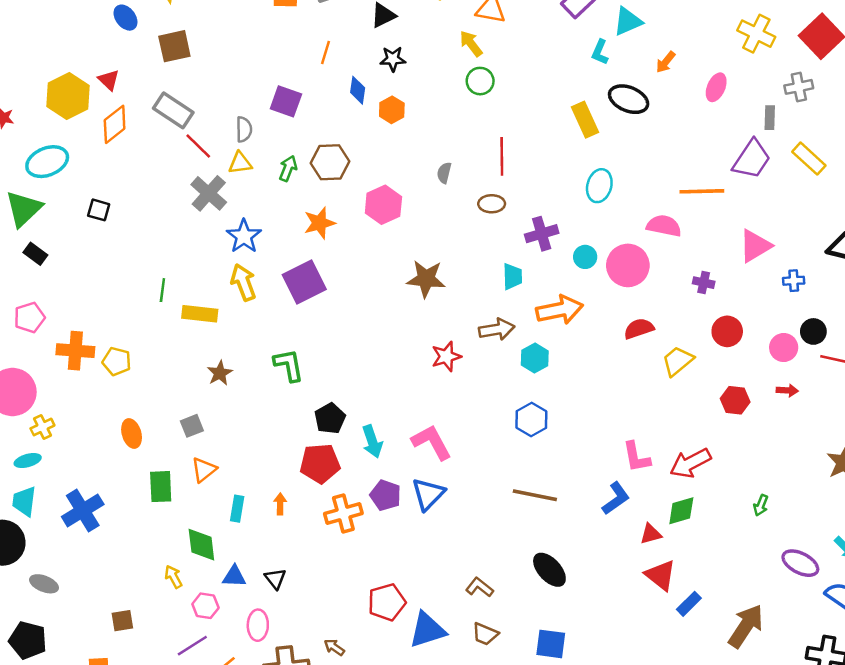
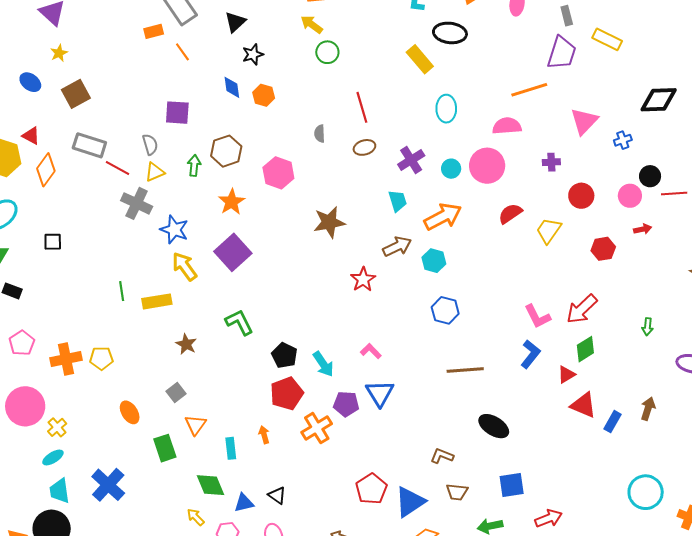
orange line: (326, 52) -> (182, 52), moved, turned -36
pink L-shape: (432, 442) -> (371, 351), size x0.6
brown arrow: (746, 626) -> (648, 409), moved, size x0.6

